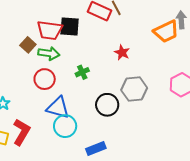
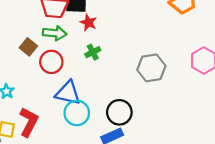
brown square: (28, 45) -> (28, 47), moved
red star: (122, 52) -> (88, 23), moved
black circle: (107, 105) -> (119, 112), moved

